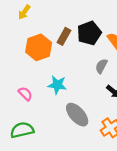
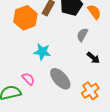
pink semicircle: (25, 94) -> (28, 79), moved

